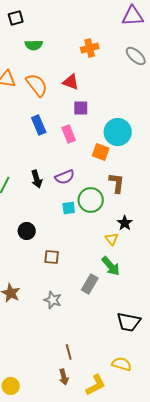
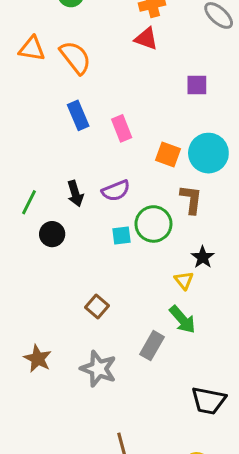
red triangle: (71, 82) -> (146, 39), moved
purple square: (81, 108) -> (197, 85), moved
cyan circle: (118, 132) -> (208, 153), moved
black circle: (27, 231) -> (52, 234), moved
brown square: (52, 257) -> (97, 306), turned 35
gray star: (53, 300) -> (98, 369), size x1.4

